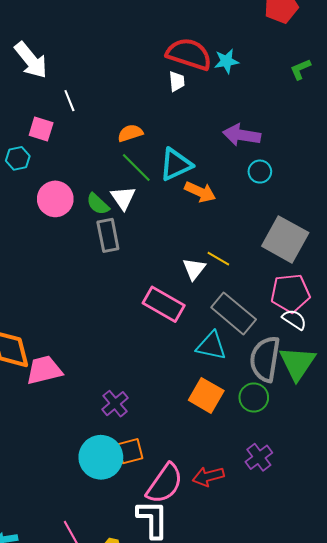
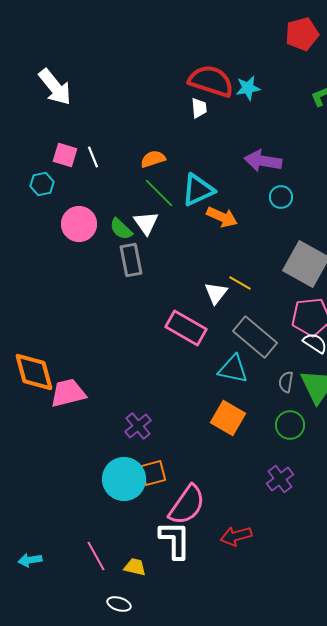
white line: (69, 101) -> (93, 157), moved
gray semicircle: (265, 359) -> (286, 382), size x0.5
green circle: (254, 397) -> (290, 425), moved
red arrow: (208, 477) -> (236, 536), moved

